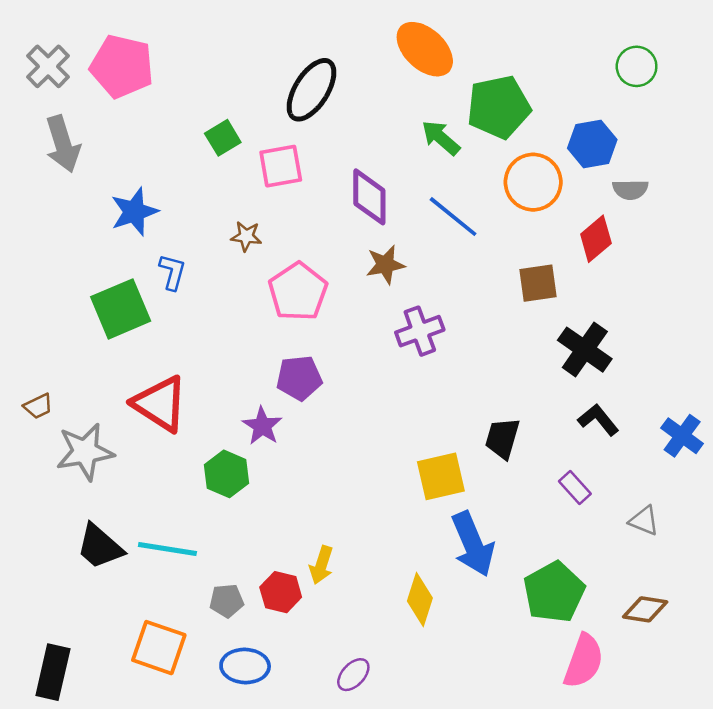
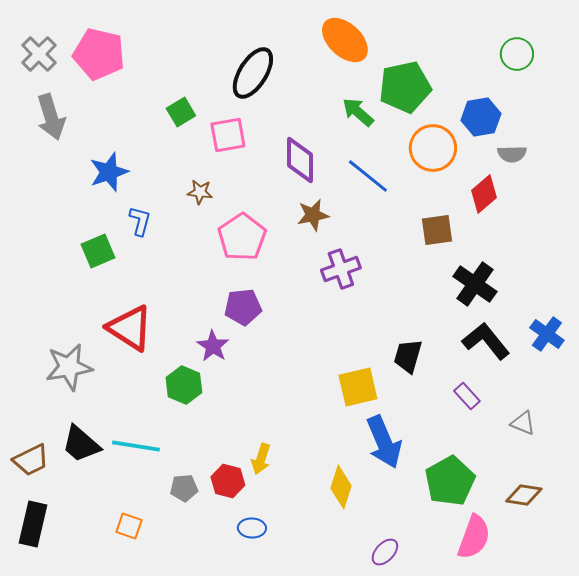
green square: (121, 309) -> (98, 251), size x0.7
brown trapezoid: (38, 406) -> (31, 460), moved, size x1.5
black L-shape: (598, 420) -> (486, 341), size x1.4
blue cross: (682, 436) -> (547, 334), moved
orange square: (159, 648) -> (129, 526), size x0.6
blue ellipse: (245, 666) -> (252, 528), moved, size x0.7
black rectangle: (53, 672) -> (33, 524), moved
purple ellipse: (353, 675) -> (385, 552), moved

